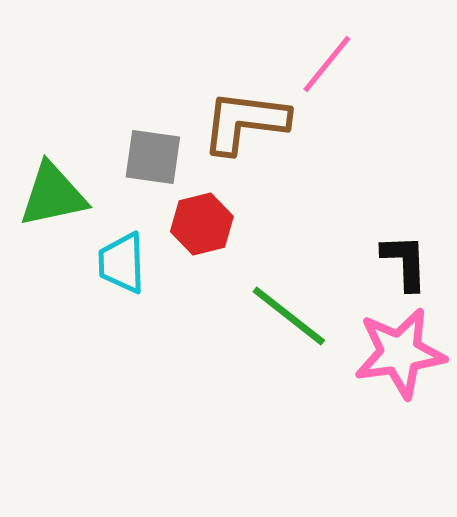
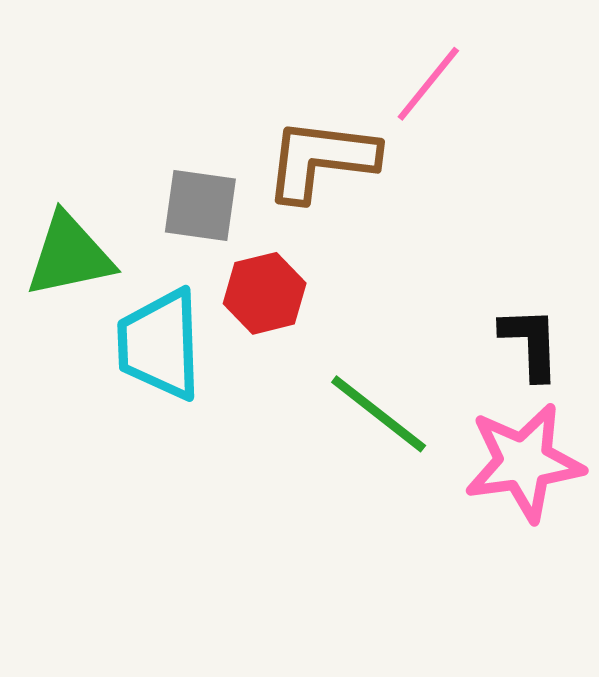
cyan trapezoid: (122, 263) -> (160, 344), size x1.4

